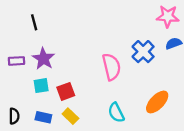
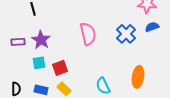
pink semicircle: (111, 67) -> (88, 34), moved
orange ellipse: (157, 102) -> (138, 77), turned -35

